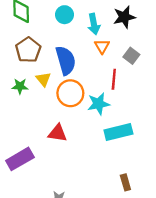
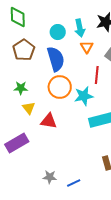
cyan circle: (65, 15) -> (58, 32), moved
yellow triangle: (43, 79) -> (29, 108), moved
green star: (20, 86) -> (21, 88), moved

